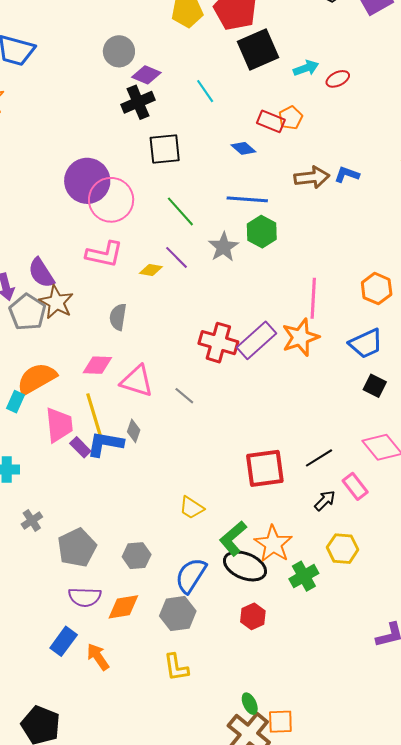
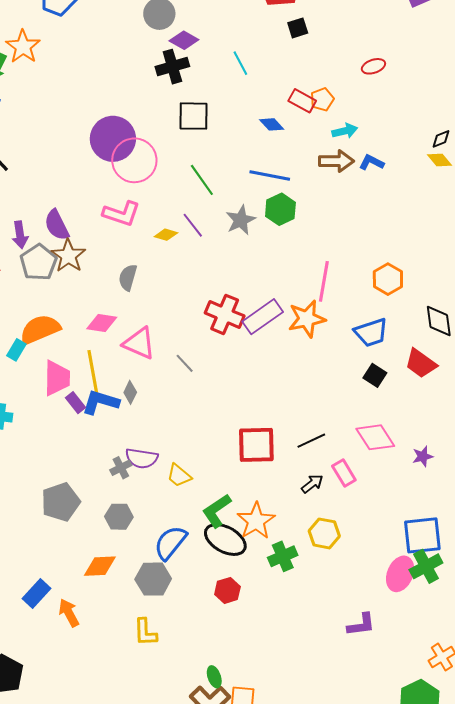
black square: (258, 49) -> (298, 28), size x0.5
cyan arrow: (306, 68) -> (345, 131), moved
gray cross: (32, 521) -> (121, 468), moved
purple semicircle: (85, 597) -> (142, 458), moved

